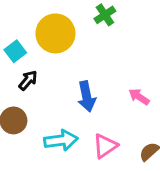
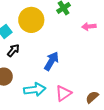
blue arrow: (87, 96) -> (51, 61), turned -138
pink arrow: (139, 97) -> (89, 26), moved, turned -40

